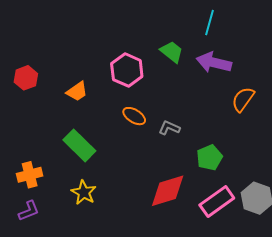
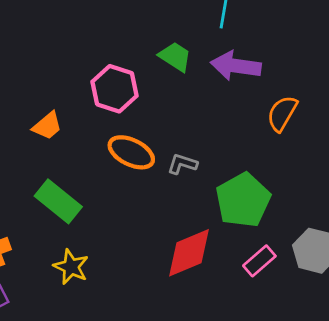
orange ellipse: (134, 116) -> (131, 152), size x1.4
green pentagon: (209, 158) -> (243, 200), size x1.5
pink rectangle: (217, 201) -> (259, 261), size x0.7

